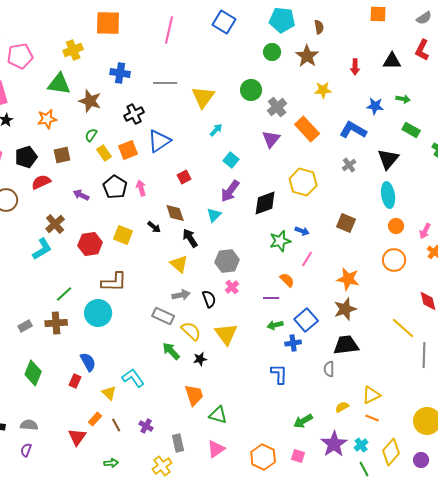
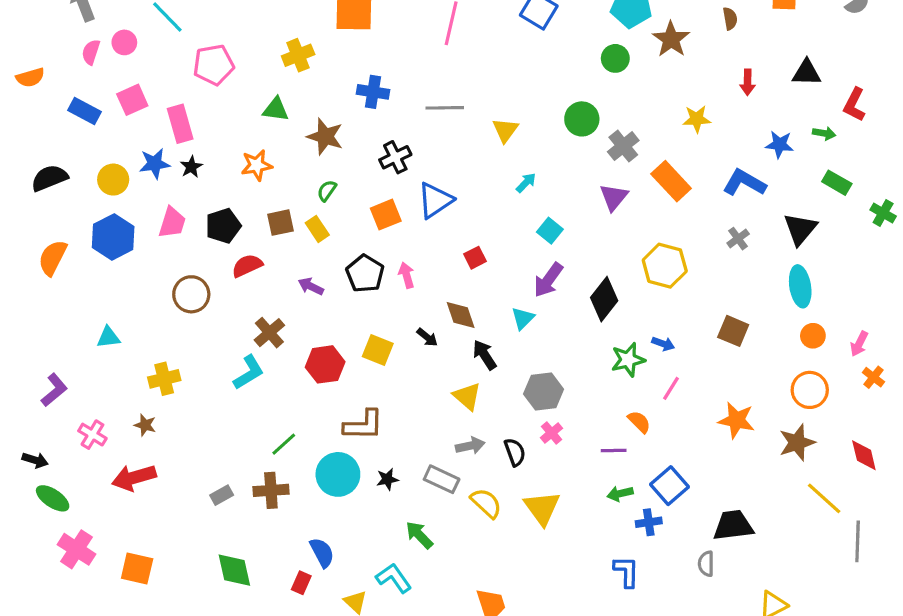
brown semicircle: (319, 27) -> (730, 19), moved
red L-shape: (422, 50) -> (854, 105), moved
brown star: (307, 56) -> (671, 39), moved
green triangle: (59, 84) -> (276, 109), size x0.7
yellow triangle: (203, 97) -> (505, 130), size x0.7
yellow rectangle: (104, 153) -> (317, 229), moved
black diamond: (265, 203) -> (604, 299), turned -32
brown star: (345, 309) -> (797, 443), moved
green arrow: (171, 351) -> (419, 535), moved
black star: (200, 359) -> (387, 479), moved
green diamond: (33, 373) -> (234, 570), turned -35

